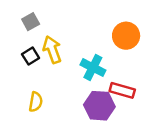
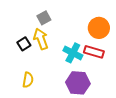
gray square: (31, 22) -> (44, 18), moved
red rectangle: (122, 90) -> (94, 52), moved

